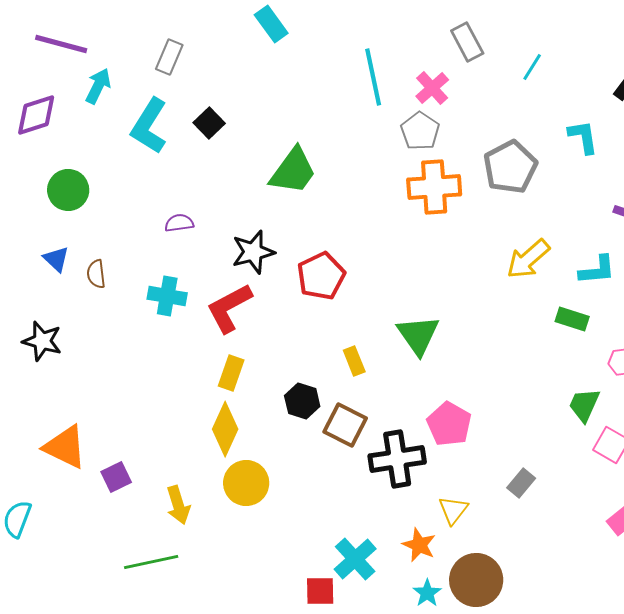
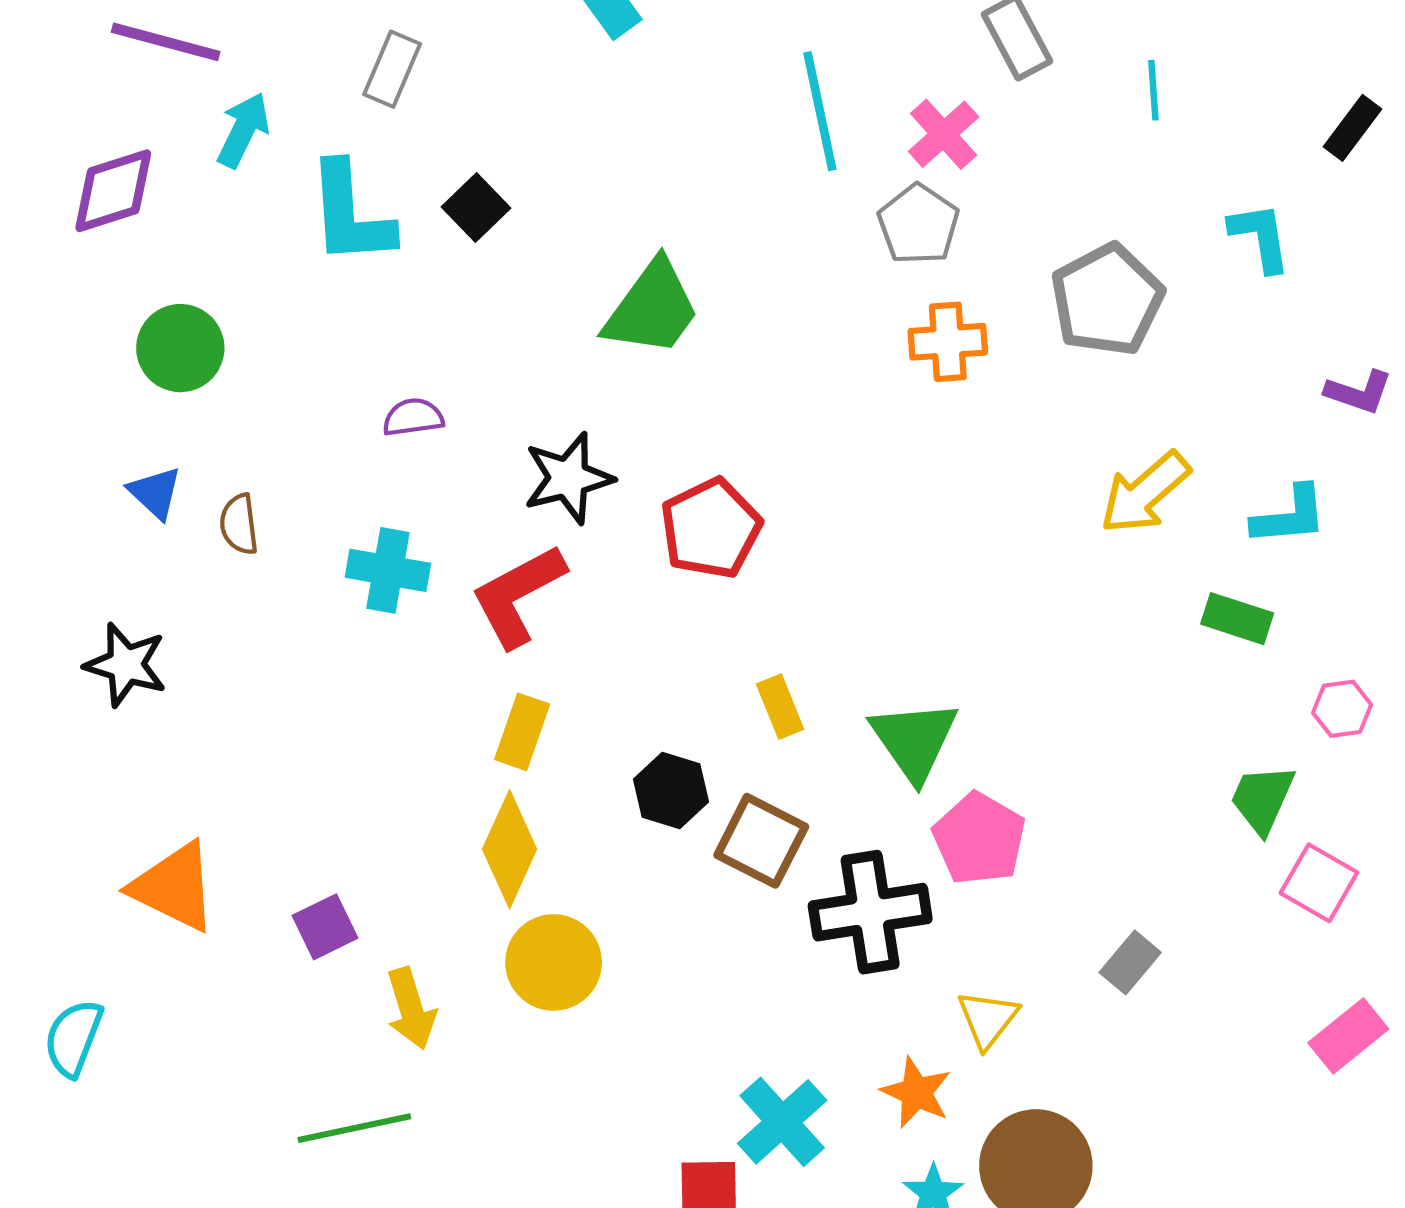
cyan line: (532, 67) -> (1153, 90), turned -36
cyan L-shape: (149, 126) -> (350, 214), turned -36
orange cross: (434, 187) -> (948, 342), size x0.7
green triangle: (418, 335) -> (914, 740), moved
purple square: (116, 477) -> (325, 927), moved

